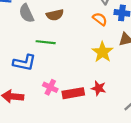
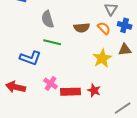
gray semicircle: (26, 13) -> (48, 19), moved
brown semicircle: (55, 15) -> (82, 28), moved

